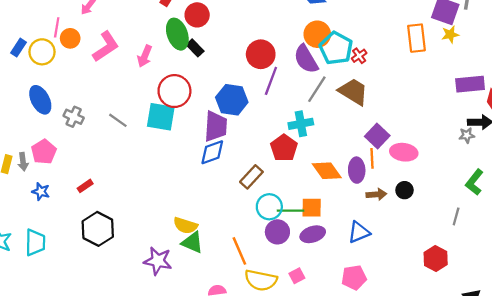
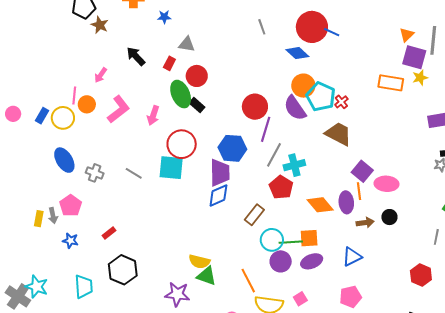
orange rectangle: (416, 38) -> (391, 83), turned -70
gray line: (317, 89) -> (274, 155), moved
cyan trapezoid: (35, 242) -> (84, 286), moved

